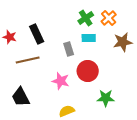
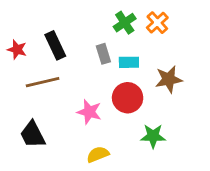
cyan rectangle: (89, 38) -> (129, 62), moved
brown star: (123, 42) -> (169, 79), moved
gray rectangle: (69, 49) -> (103, 54), moved

